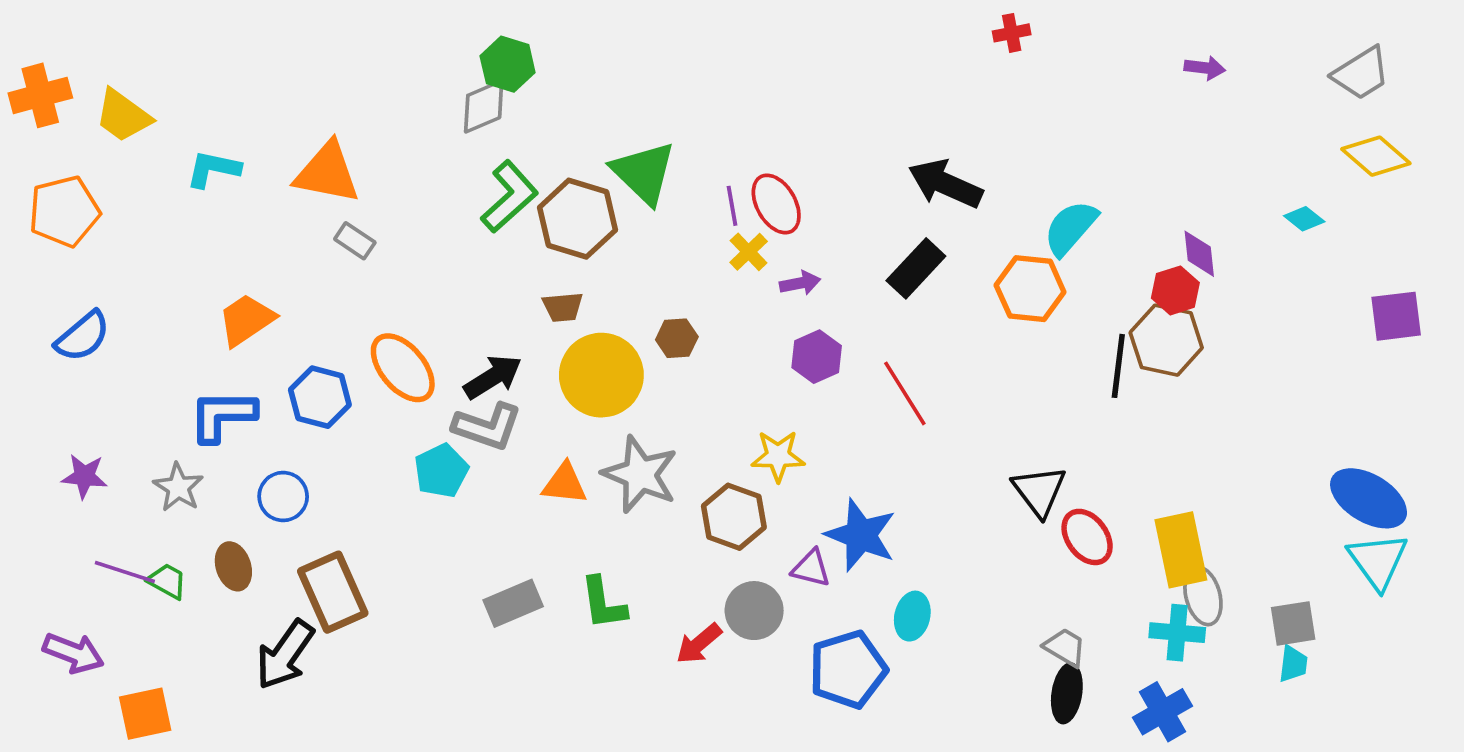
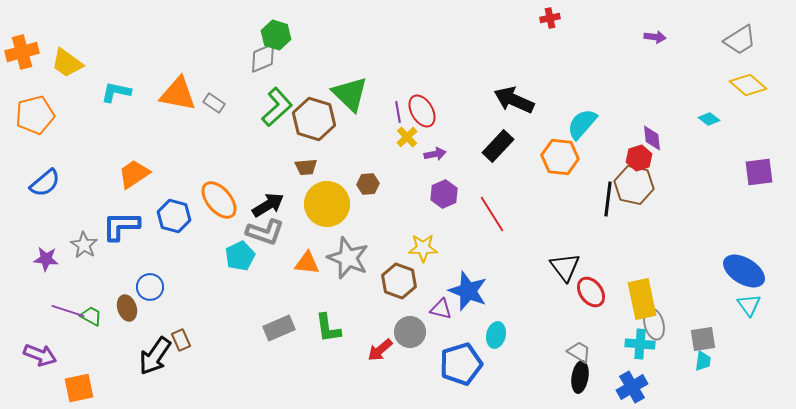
gray rectangle: (355, 241) -> (214, 103), moved
gray star: (178, 487) -> (84, 245), moved
blue circle: (283, 497) -> (150, 287), moved
cyan triangle: (1378, 561) -> (749, 305), size x0.7
brown rectangle: (333, 592) -> (181, 340), moved, size x0.5

